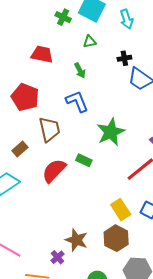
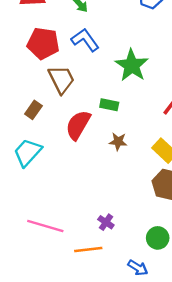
red pentagon: (25, 97) -> (43, 43), moved
brown star: (76, 240) -> (118, 142), moved, size x0.7

